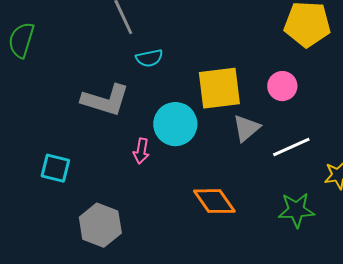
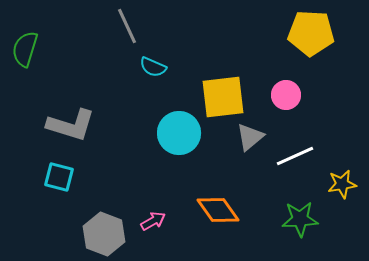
cyan semicircle: (149, 58) -> (153, 67), turned 36
gray L-shape: (105, 100) -> (71, 125), moved
pink arrow: (141, 151) -> (153, 221), moved, turned -130

